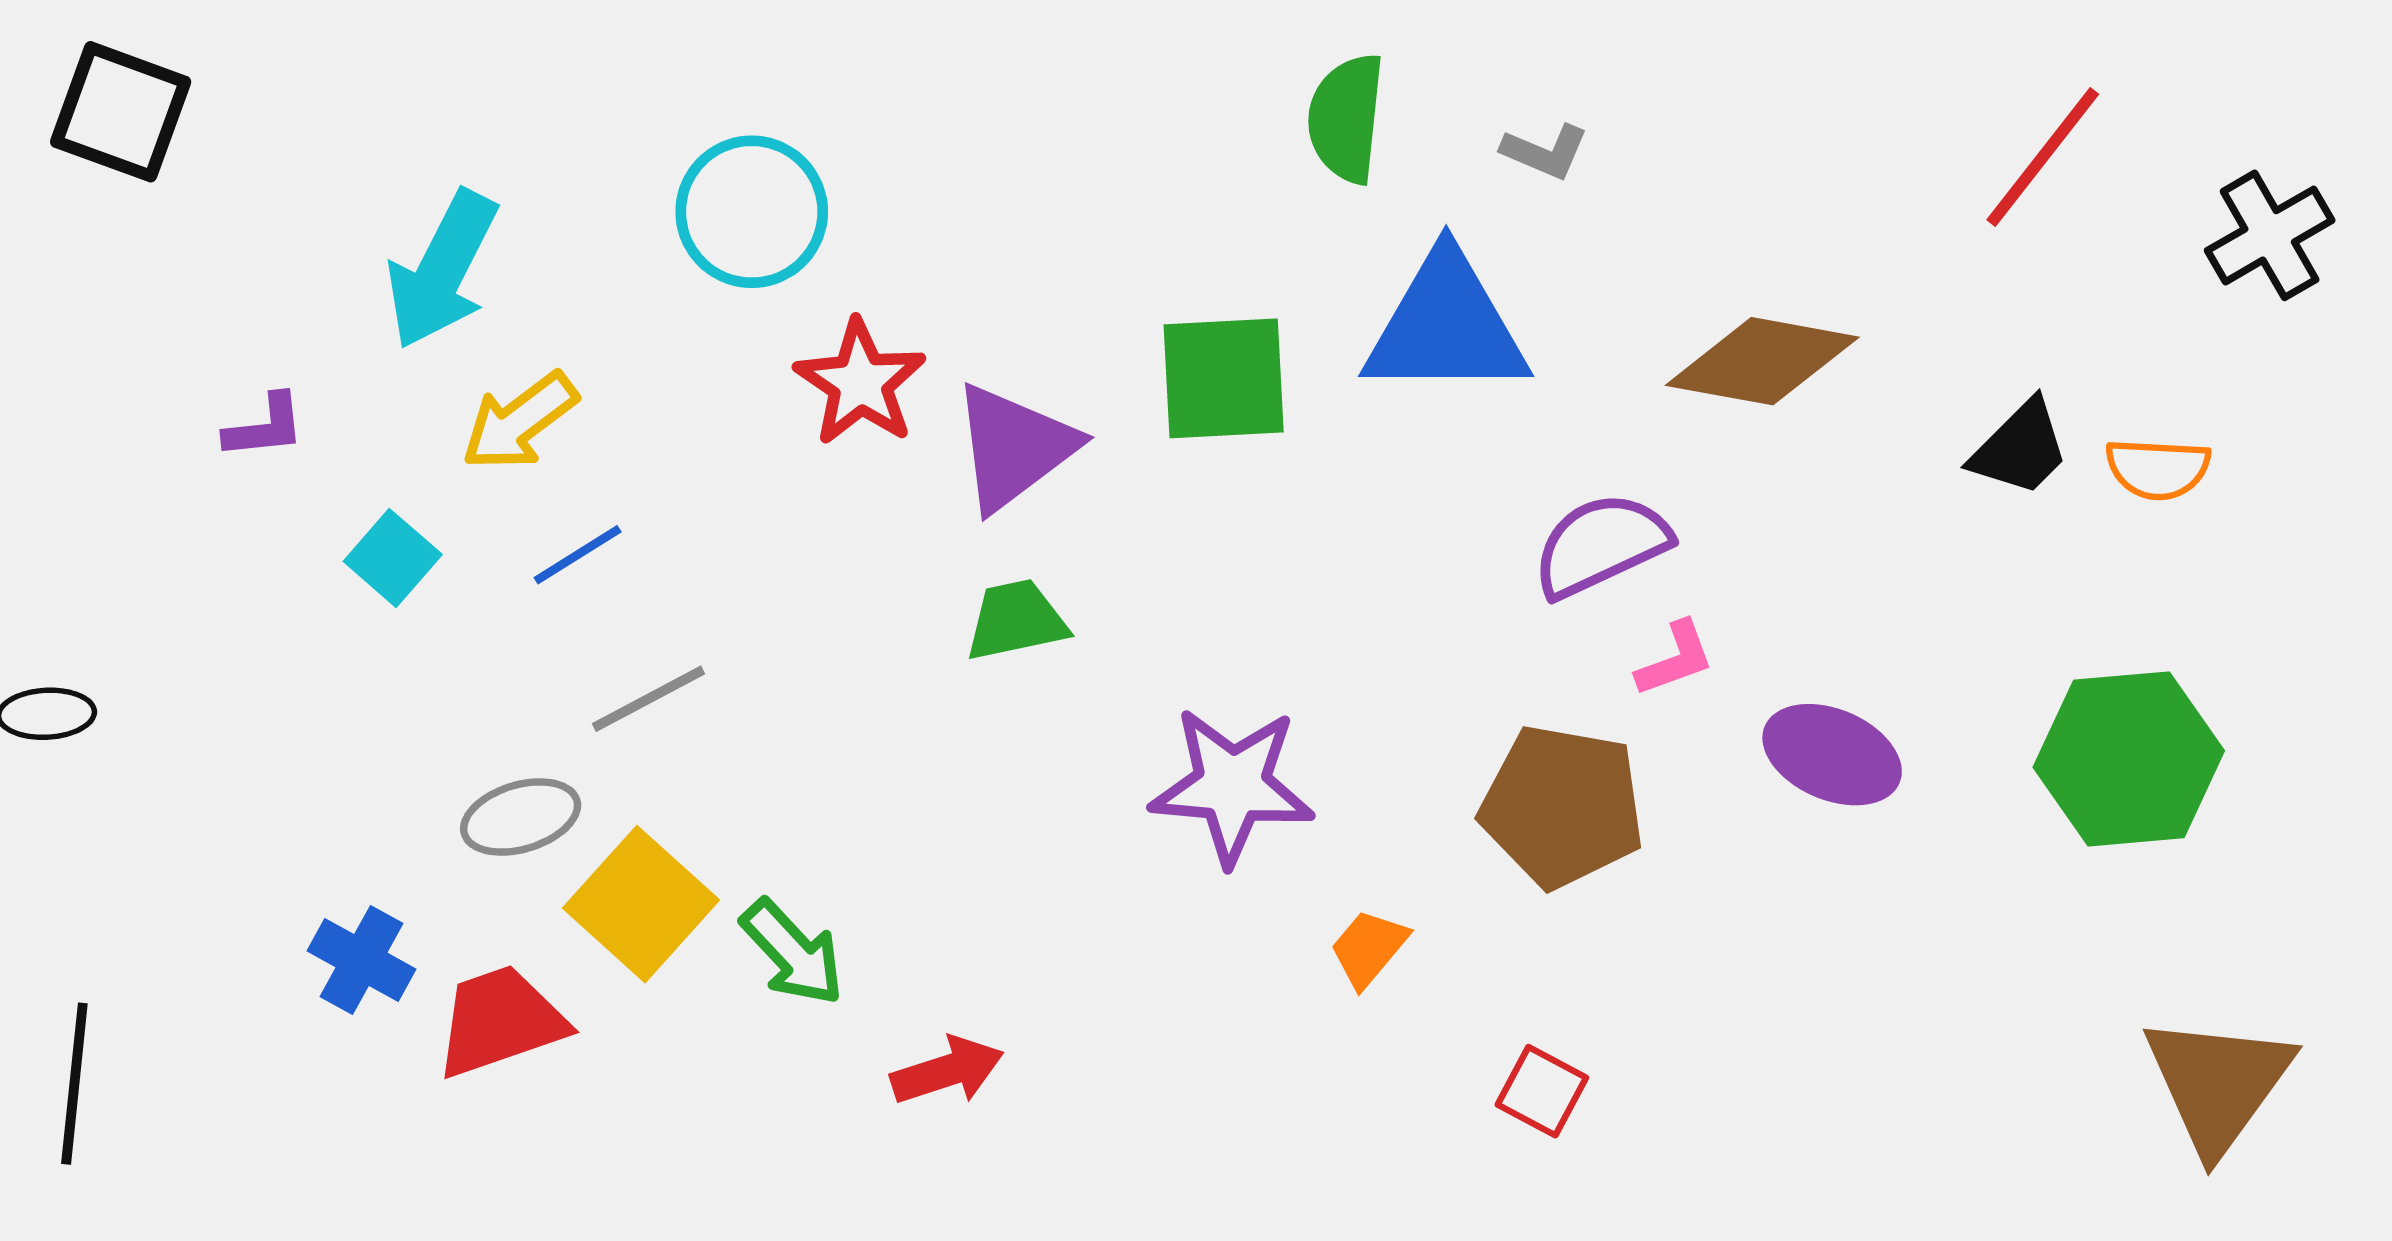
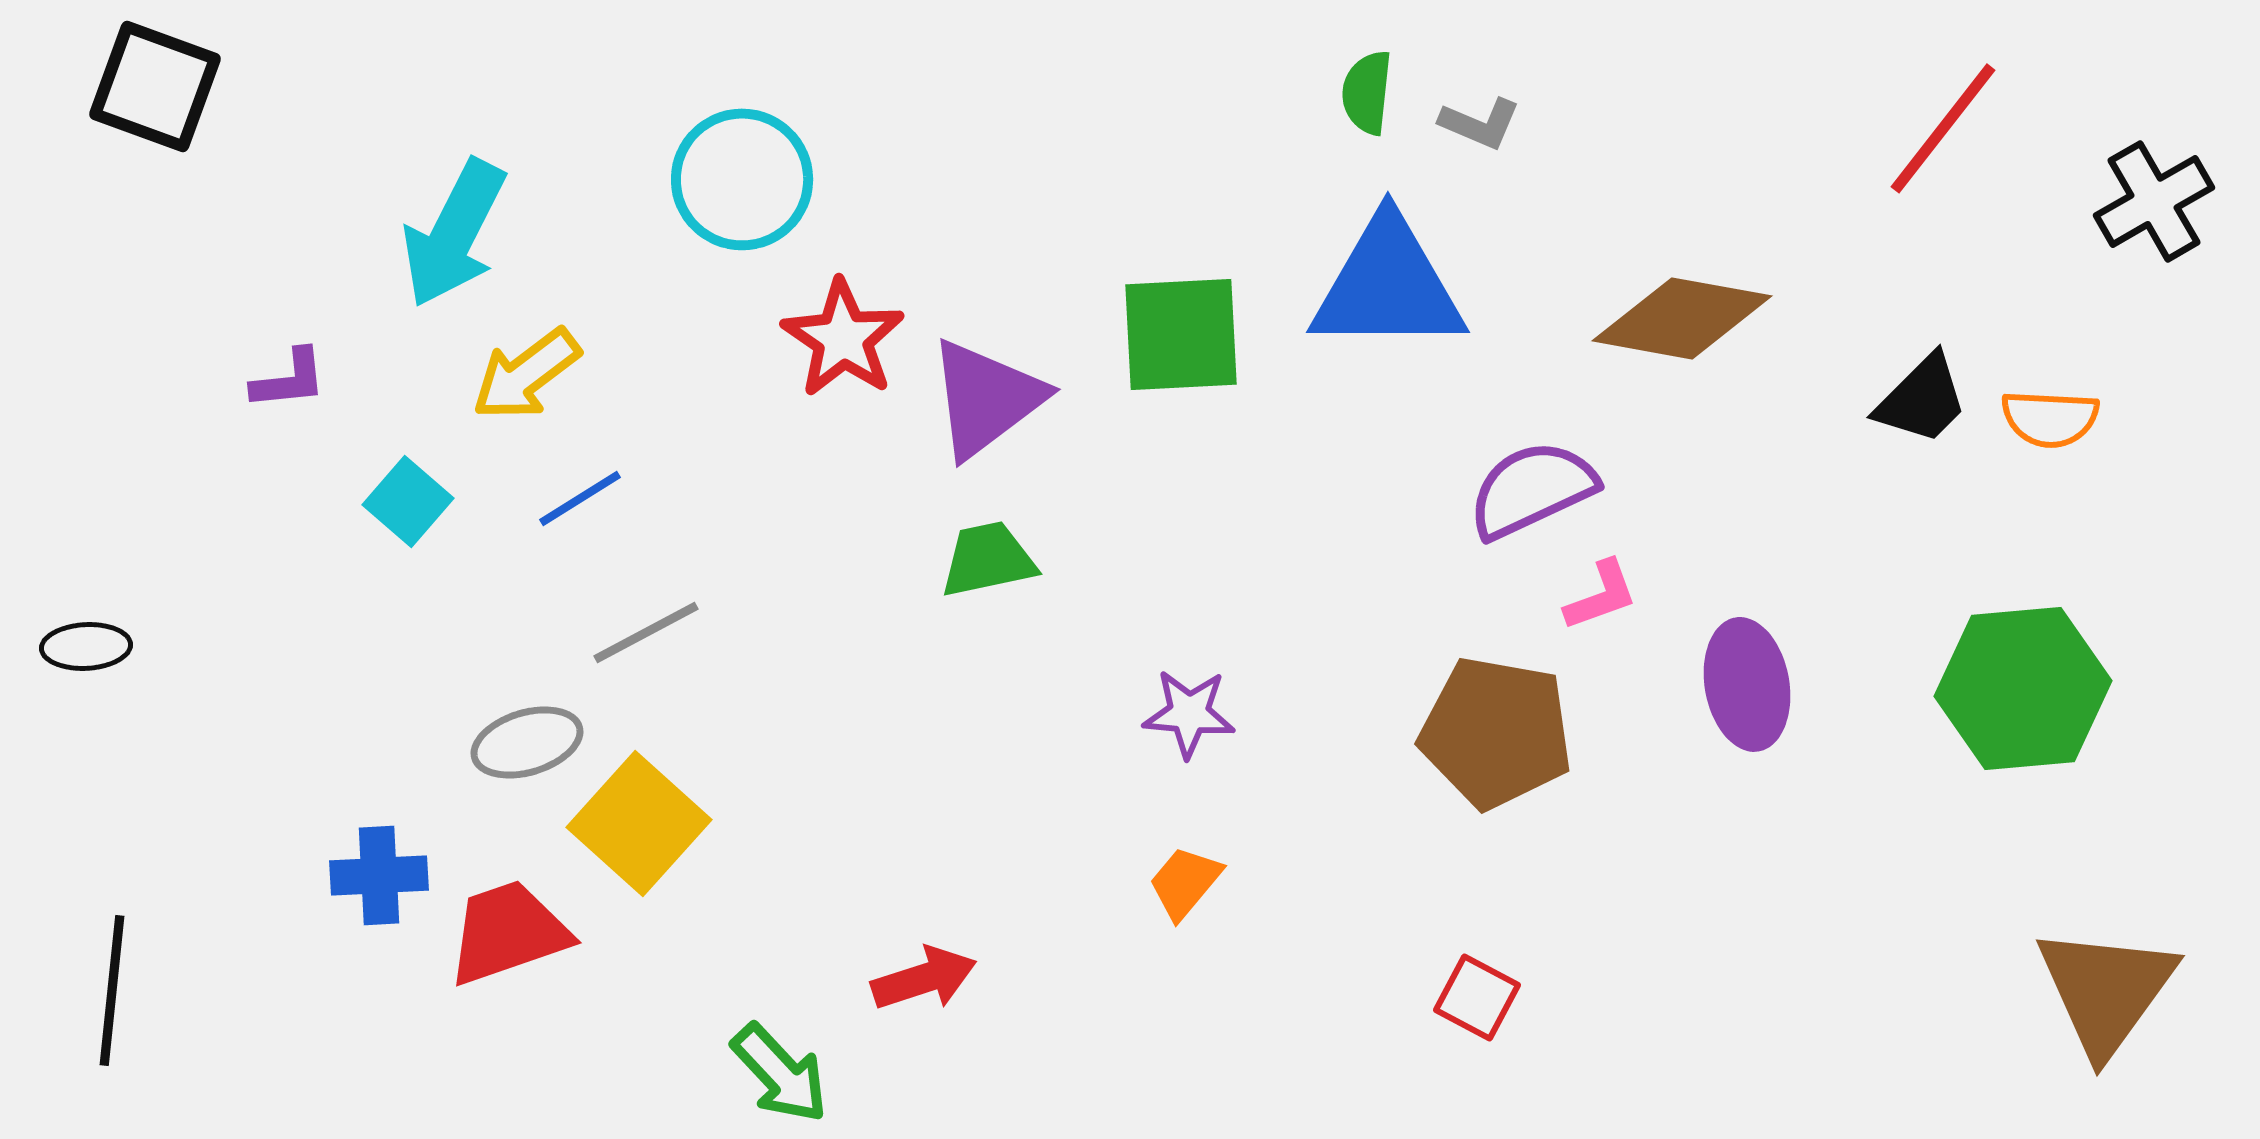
green semicircle: (1346, 118) -> (1367, 92), moved, size x0.7
purple ellipse: (1832, 755) -> (1747, 684), turned 57
purple star: (1232, 786) -> (1189, 713), size x0.6
orange trapezoid: (1369, 948) -> (1185, 882), moved
green arrow: (793, 952) -> (780, 1073), moved
blue cross: (361, 960) -> (379, 875), turned -32

